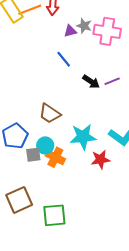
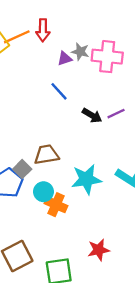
brown trapezoid: (50, 113) -> (46, 155), turned 140
gray square: (33, 155) -> (22, 169), moved, turned -35
red star: (100, 160) -> (99, 250), moved

